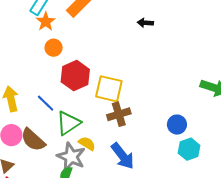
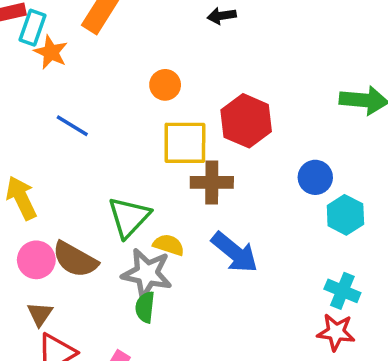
orange circle: (54, 48) -> (165, 85), moved
red hexagon: (75, 76) -> (246, 121), moved
blue line: (46, 103) -> (72, 126), moved
brown cross: (119, 114) -> (212, 182), turned 30

